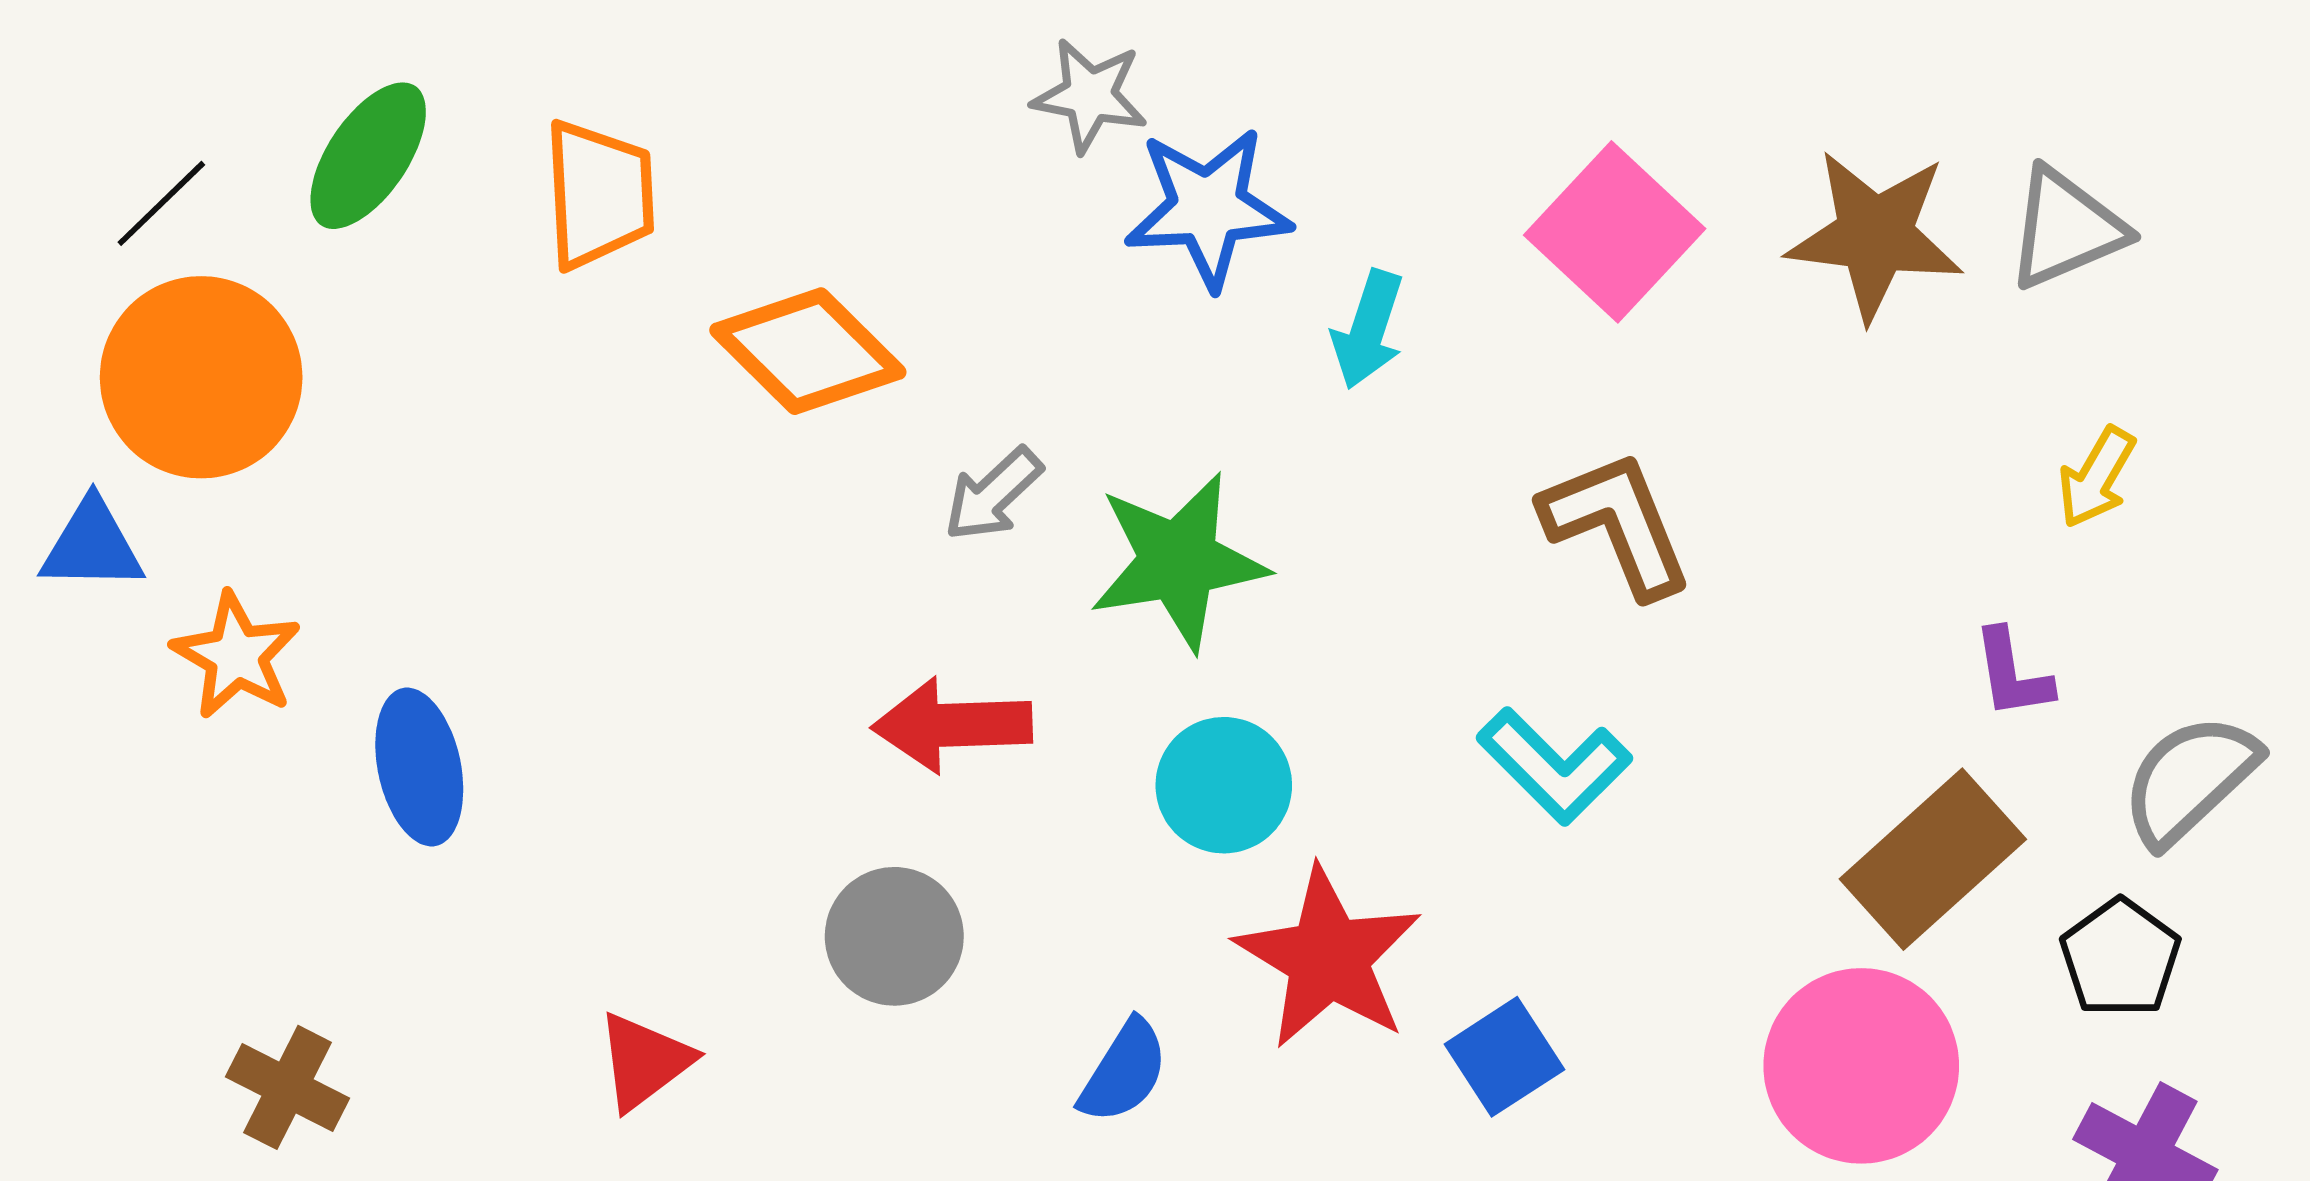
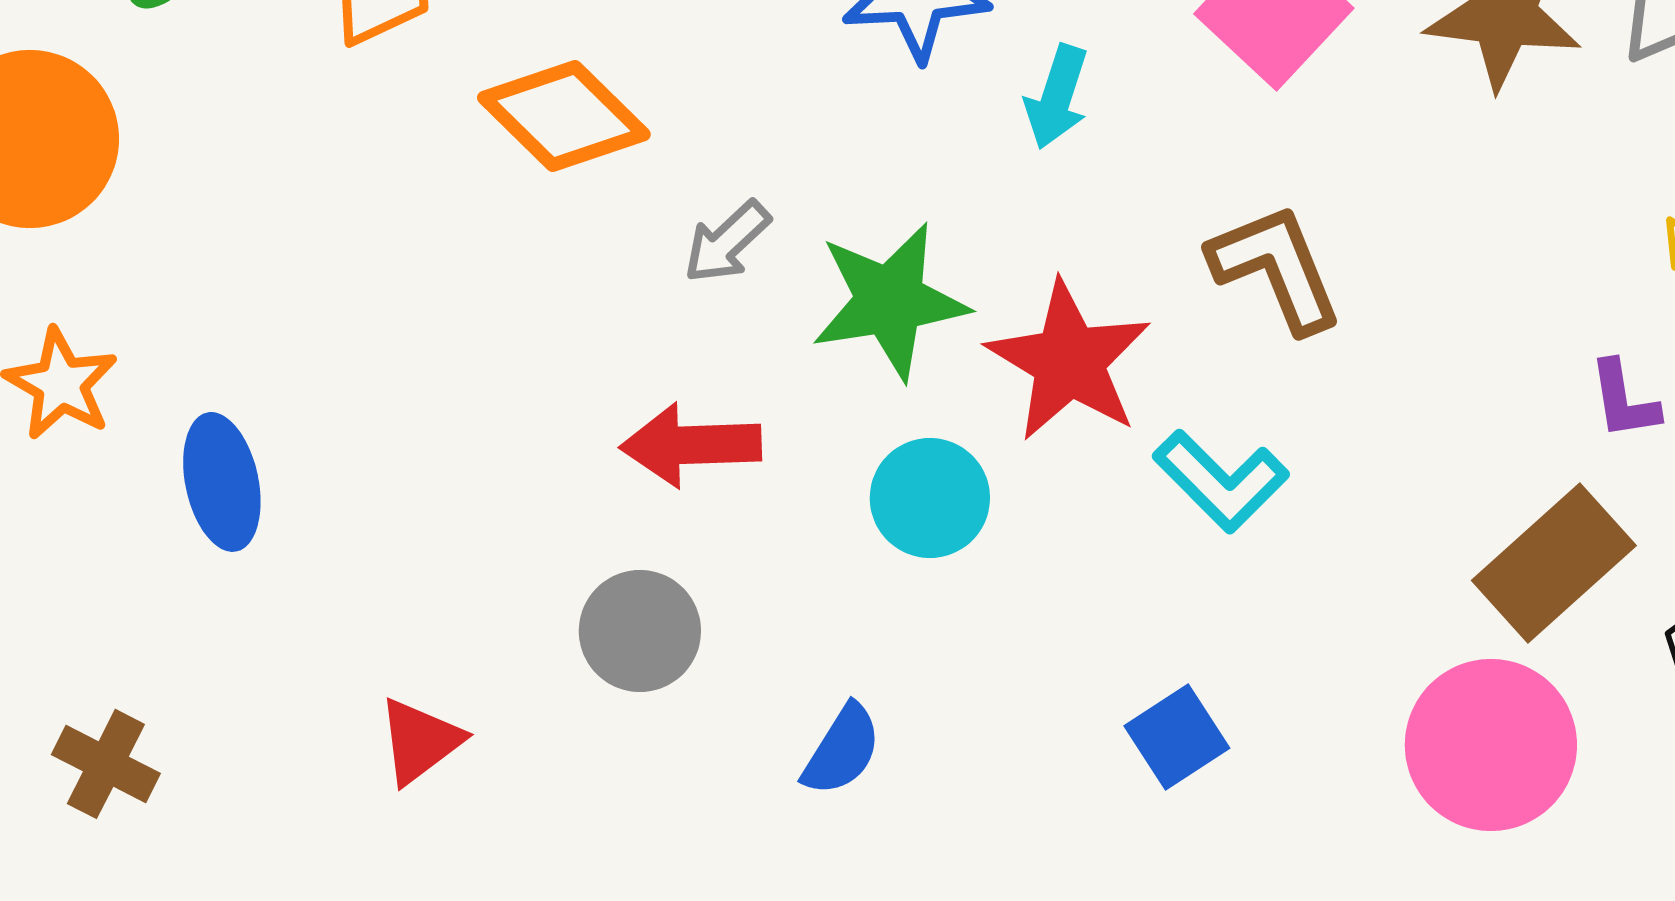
red star: (1328, 958) -> (1069, 361), moved

